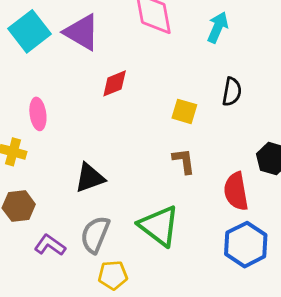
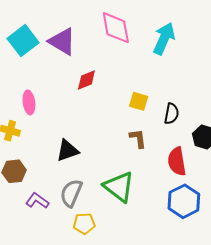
cyan arrow: (218, 27) -> (164, 39), size x1.4
black semicircle: (232, 92) -> (172, 114), moved

